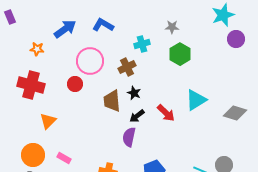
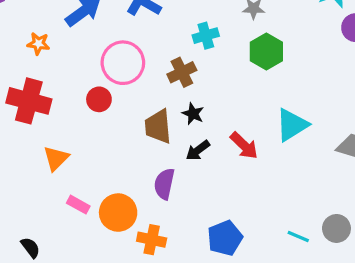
purple semicircle: (129, 137) -> (164, 184), moved
orange circle: (33, 155) -> (118, 213), moved
pink rectangle: (64, 158) -> (78, 205), moved

